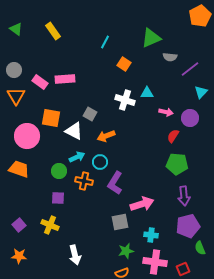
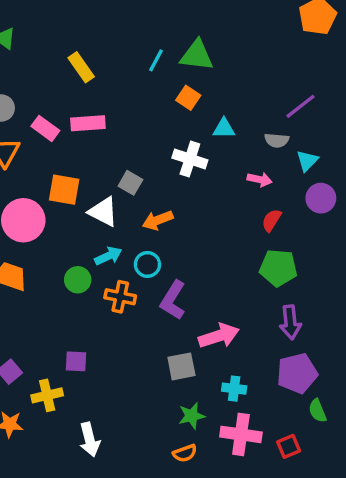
yellow rectangle: (53, 31) -> (81, 67), moved
green triangle: (151, 38) -> (197, 55), moved, turned 30
gray semicircle: (170, 57) -> (277, 140), moved
cyan triangle: (201, 92) -> (307, 161), moved
cyan triangle: (147, 93) -> (224, 128), moved
purple circle: (190, 118) -> (321, 198), moved
purple square: (58, 198) -> (76, 361), moved
yellow cross: (50, 225) -> (47, 395), moved, turned -36
white arrow: (75, 255) -> (90, 440), moved

